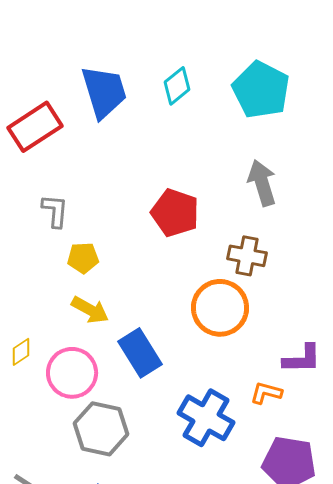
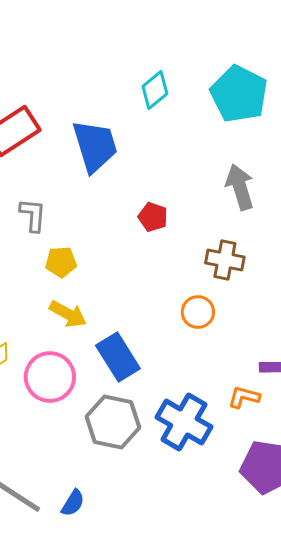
blue trapezoid: (104, 92) -> (95, 146), moved
red pentagon: (175, 213) -> (153, 217), size x0.6
orange circle: (220, 308) -> (198, 312), size x0.6
gray hexagon: (101, 429) -> (113, 422), moved

